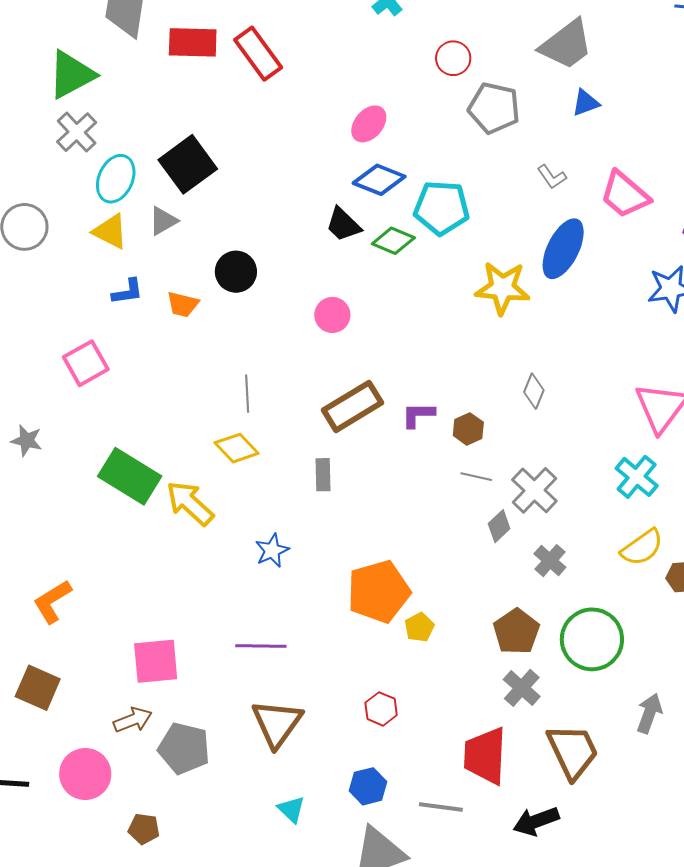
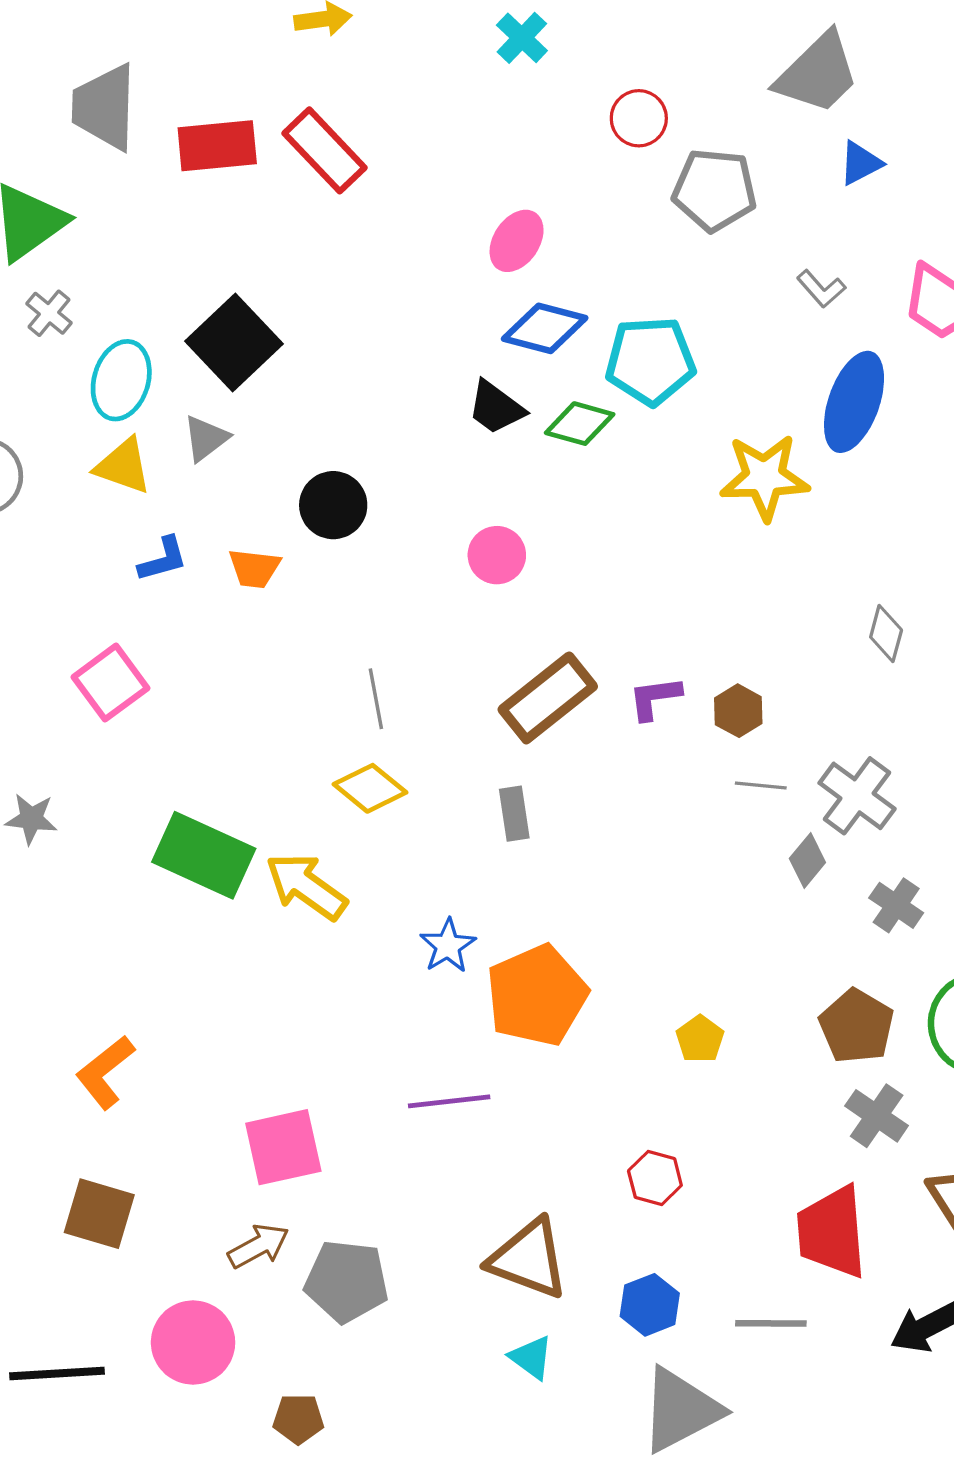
gray cross: (77, 132) -> (49, 313), size x0.7
gray diamond: (534, 391) -> (886, 634), moved
orange pentagon: (379, 592) -> (537, 995), moved
brown triangle: (277, 723) -> (529, 1259), moved, turned -38

